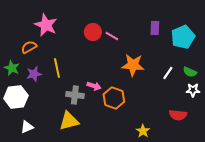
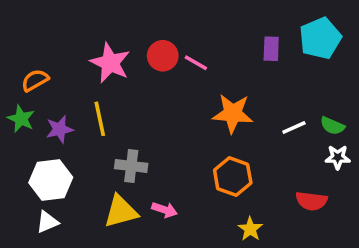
pink star: (46, 25) -> (110, 63), moved
cyan pentagon: (183, 37) -> (320, 38), moved
orange semicircle: (29, 47) -> (35, 80), moved
white line: (168, 73) -> (294, 127), turned 32
pink arrow: (94, 86) -> (164, 210), moved
white hexagon: (16, 97) -> (51, 180), moved
orange hexagon: (114, 98) -> (233, 176), moved

